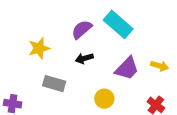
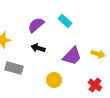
cyan rectangle: (118, 24) -> (65, 21), size x0.6
black arrow: (84, 58) -> (38, 48), turned 32

